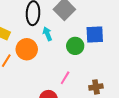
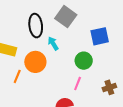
green circle: (75, 46) -> (84, 61), moved

